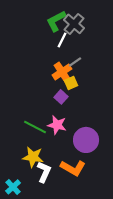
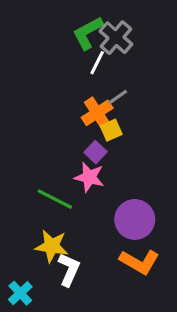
pink star: (57, 125) -> (89, 177), moved
orange L-shape: (73, 168) -> (139, 262), moved

